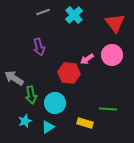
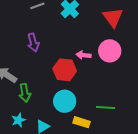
pink arrow: (87, 59) -> (84, 55), turned 40
cyan circle: (55, 103) -> (65, 101), moved

